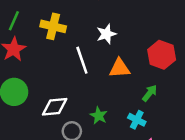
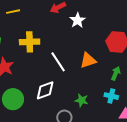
white star: (106, 34) -> (77, 20), moved
white diamond: (55, 107) -> (45, 90), moved

